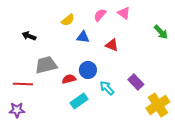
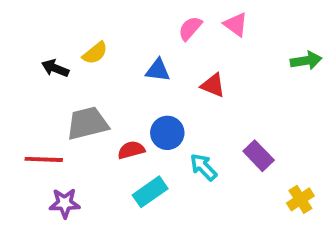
yellow semicircle: (68, 20) -> (95, 53), moved
green arrow: (161, 32) -> (306, 61), turned -56
yellow cross: (158, 105) -> (300, 199), size x0.6
purple star: (17, 110) -> (65, 203), moved

